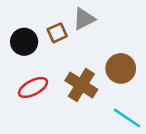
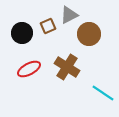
brown circle: (121, 68) -> (89, 34), moved

